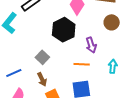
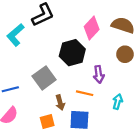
gray square: (42, 57) -> (44, 78), size x1.5
brown arrow: (42, 79) -> (60, 103), moved

